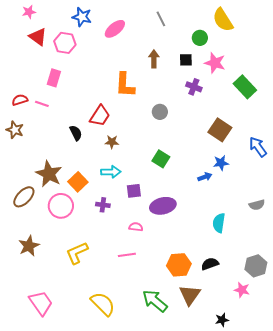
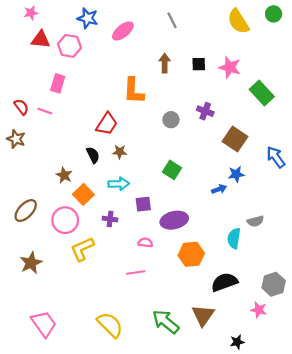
red triangle: (38, 37) -> (41, 40), turned -30
green circle: (200, 38) -> (274, 14), moved
purple cross: (194, 87) -> (205, 111), moved
red semicircle: (20, 100) -> (21, 107), turned 70
black semicircle: (76, 133) -> (93, 155), moved
brown star: (49, 174) -> (64, 175), moved, size x0.6
gray semicircle: (257, 205) -> (255, 221), moved
yellow L-shape: (77, 253) -> (82, 249), moved
black semicircle: (210, 264) -> (224, 282), size x1.4
orange hexagon: (179, 265) -> (191, 254), moved

